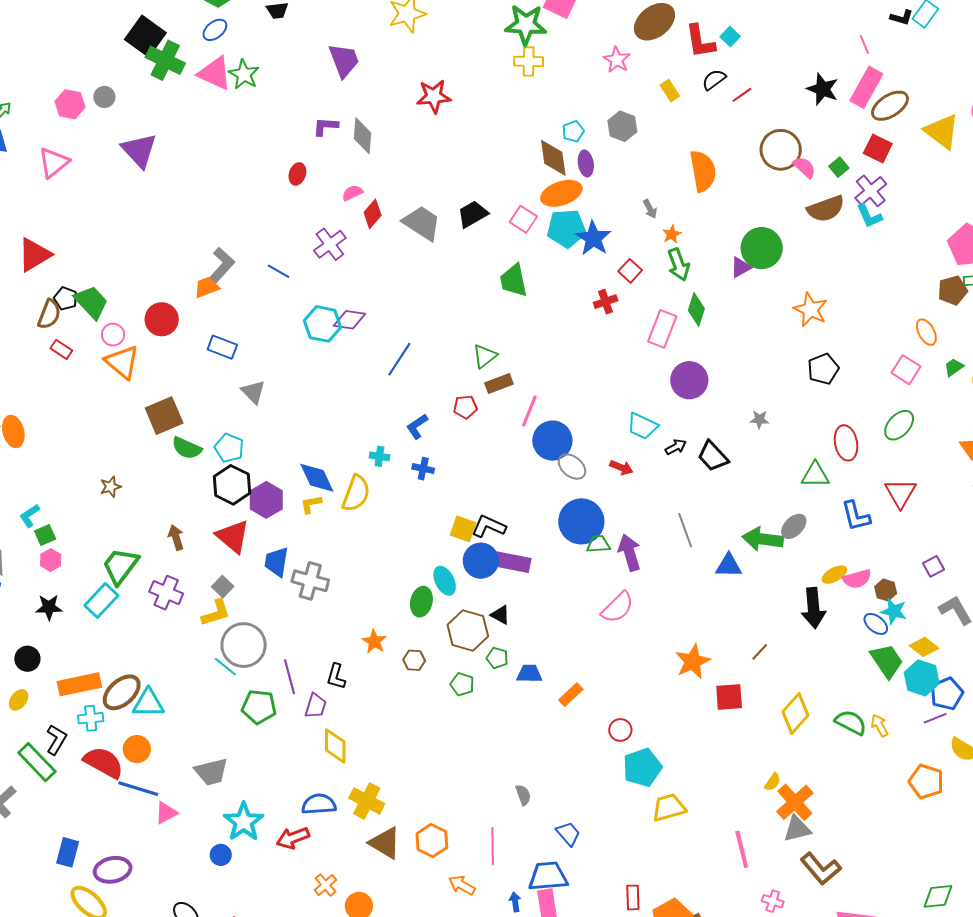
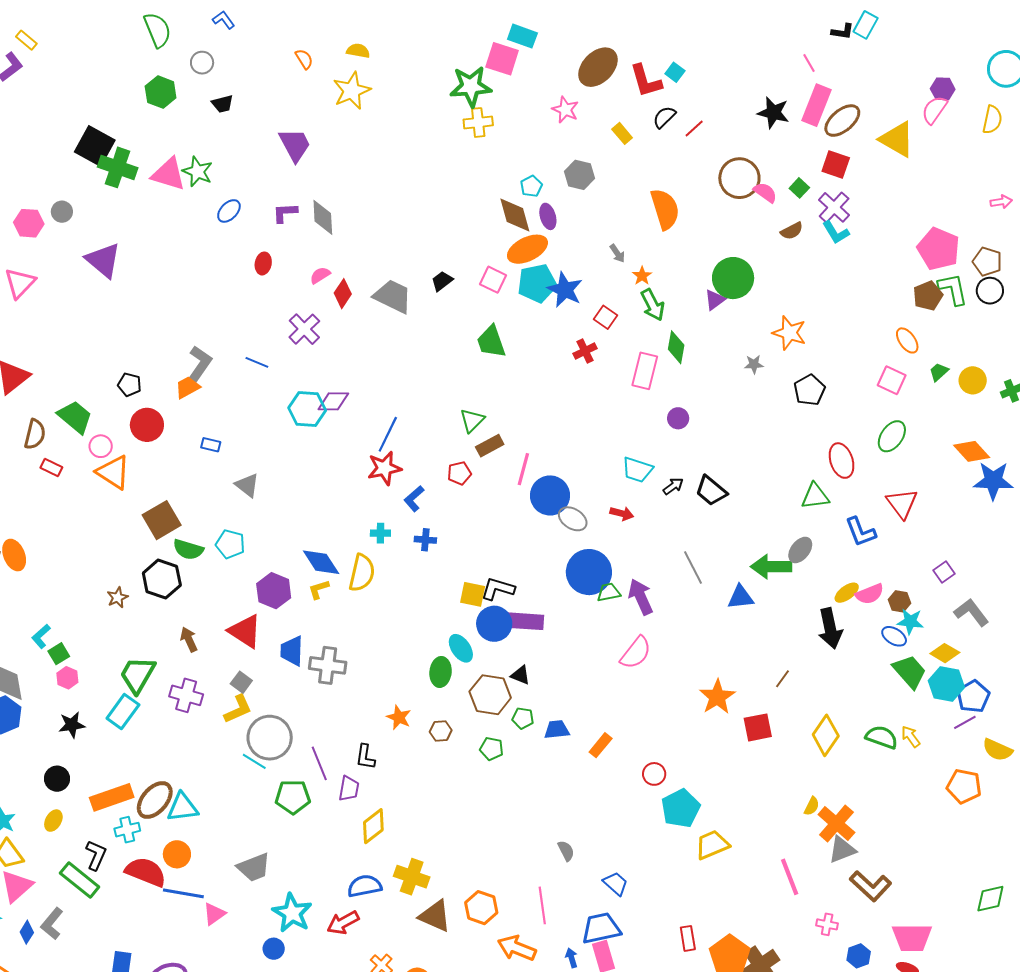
blue ellipse: (215, 30) -> (229, 211), moved
red star: (434, 96) -> (384, 468), moved
brown semicircle: (826, 209) -> (792, 231), size x0.6
black trapezoid: (473, 214) -> (442, 281), size x0.7
black pentagon: (66, 299) -> (130, 385), moved
blue rectangle: (222, 347) -> (211, 445), size x0.7
purple circle: (689, 380) -> (678, 418), size x0.6
gray star: (759, 419) -> (754, 364), moved
black hexagon: (232, 485) -> (162, 579), moved
yellow diamond: (335, 746) -> (373, 826), turned 60
orange arrow: (462, 885) -> (517, 948), size x1.4

